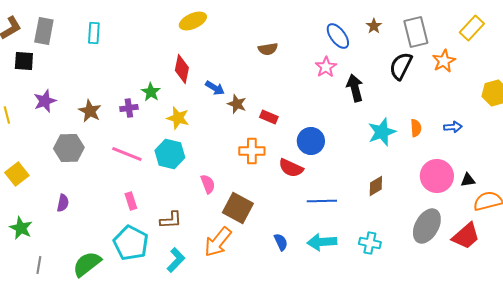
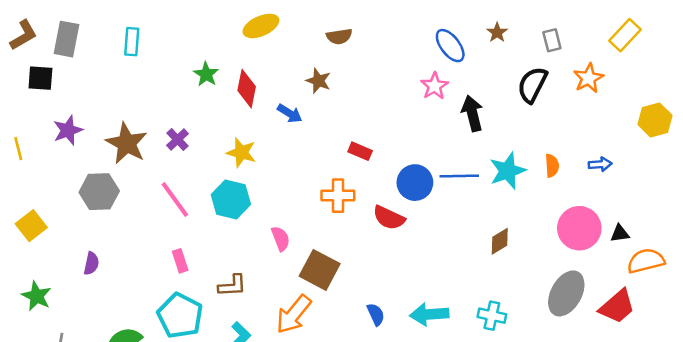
gray rectangle: (416, 32) -> (552, 40), size x0.6
brown semicircle: (268, 49) -> (339, 36), moved
green star: (151, 92) -> (206, 74), moved
brown star: (237, 104) -> (318, 81), moved
purple cross: (129, 108) -> (177, 139), turned -36
brown star: (90, 111) -> (127, 143), size x1.4
pink line: (127, 154) -> (175, 200), turned 32
blue line: (322, 201) -> (459, 176), moved

